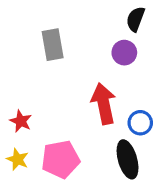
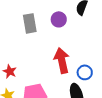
purple circle: (124, 53) -> (59, 19), moved

